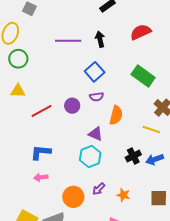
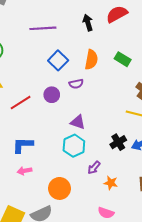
black arrow: (100, 39) -> (88, 23), moved
blue square: (95, 72) -> (58, 60), moved
green rectangle: (143, 76) -> (123, 59), size x0.7
orange semicircle: (116, 115) -> (91, 60), moved
purple arrow: (99, 189) -> (94, 168), moved

